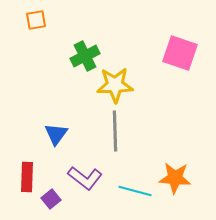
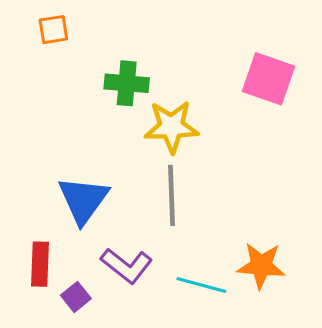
green cross: (85, 56) -> (127, 83), turned 32
blue triangle: (56, 134) -> (83, 200), size x1.5

